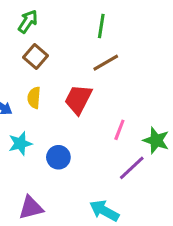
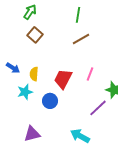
yellow semicircle: (34, 98) -> (34, 74), moved
red trapezoid: (78, 99) -> (63, 79), moved
pink line: (119, 130) -> (90, 74), moved

